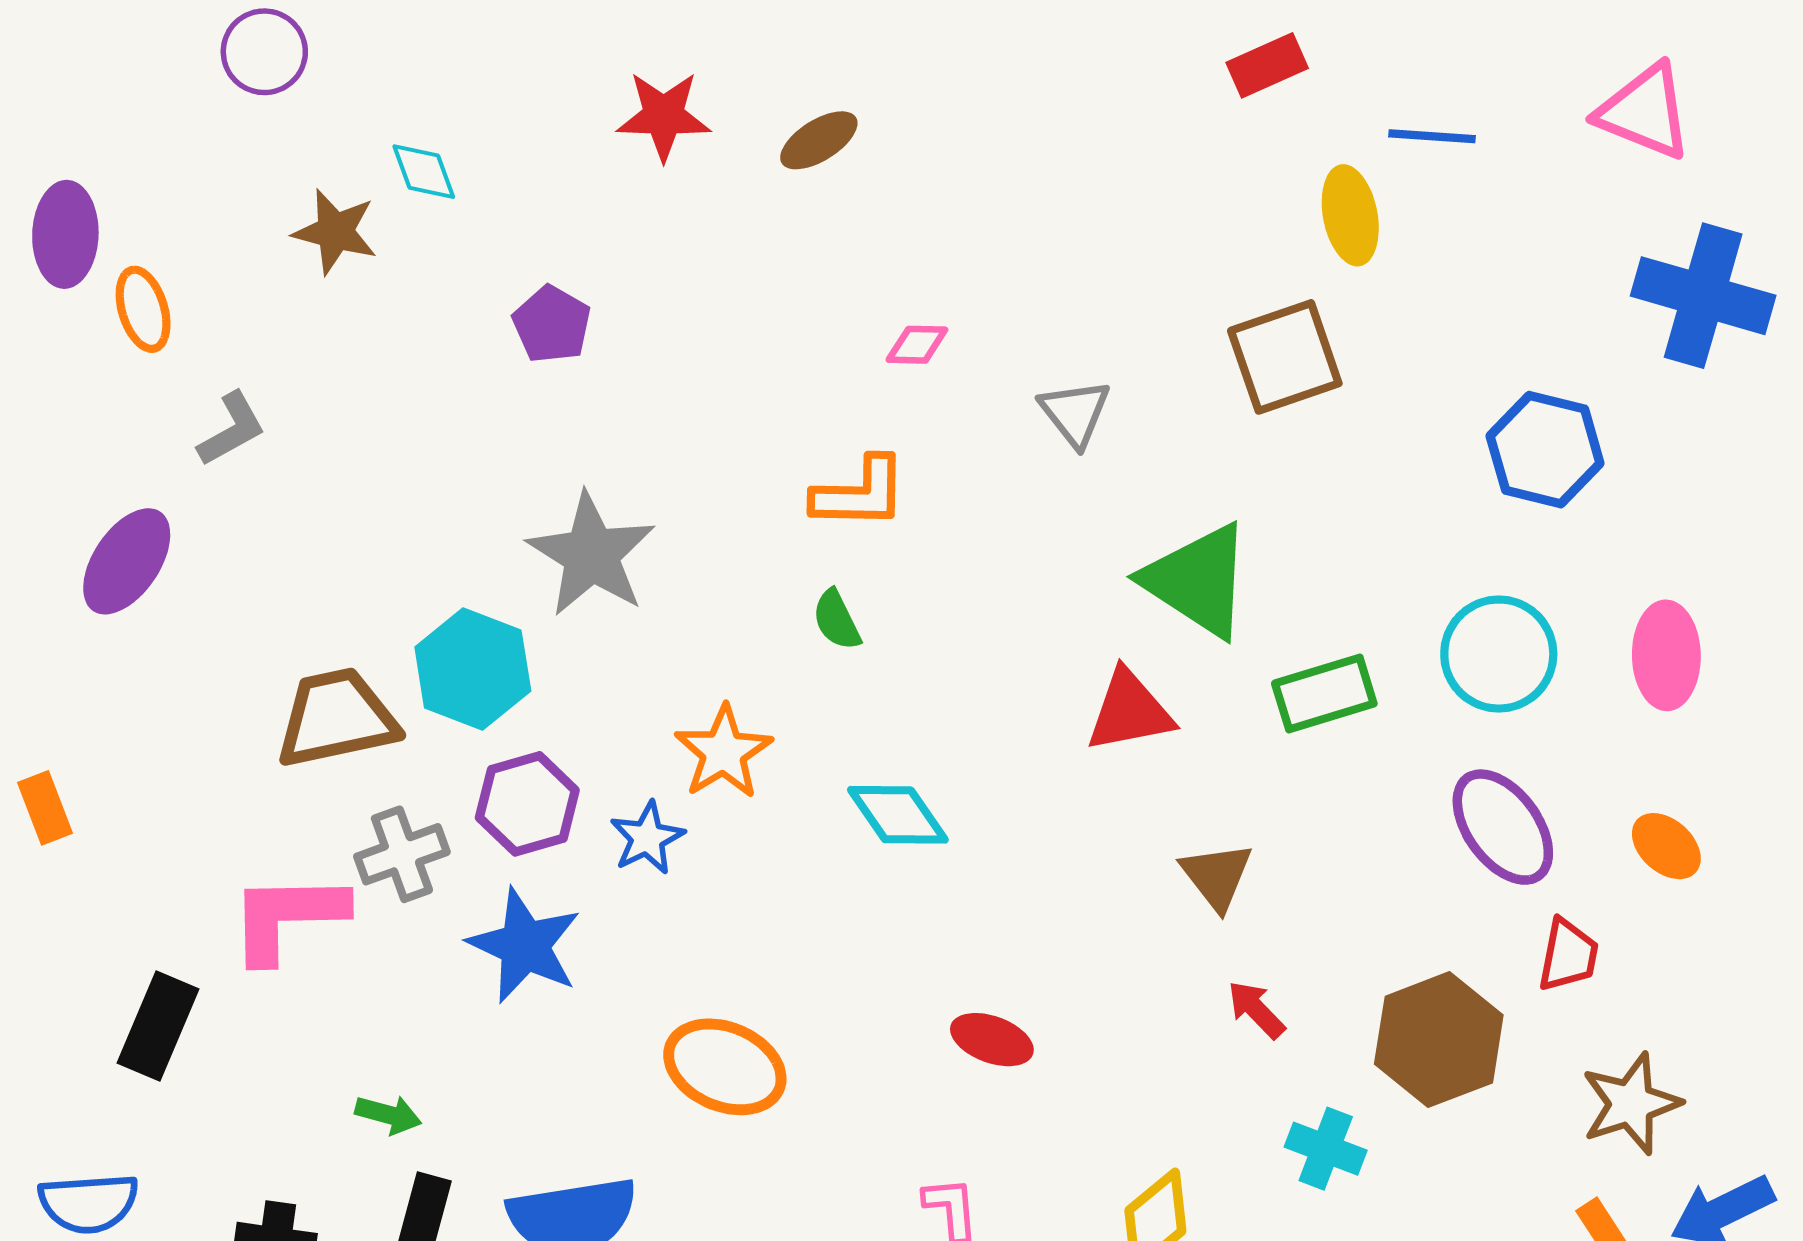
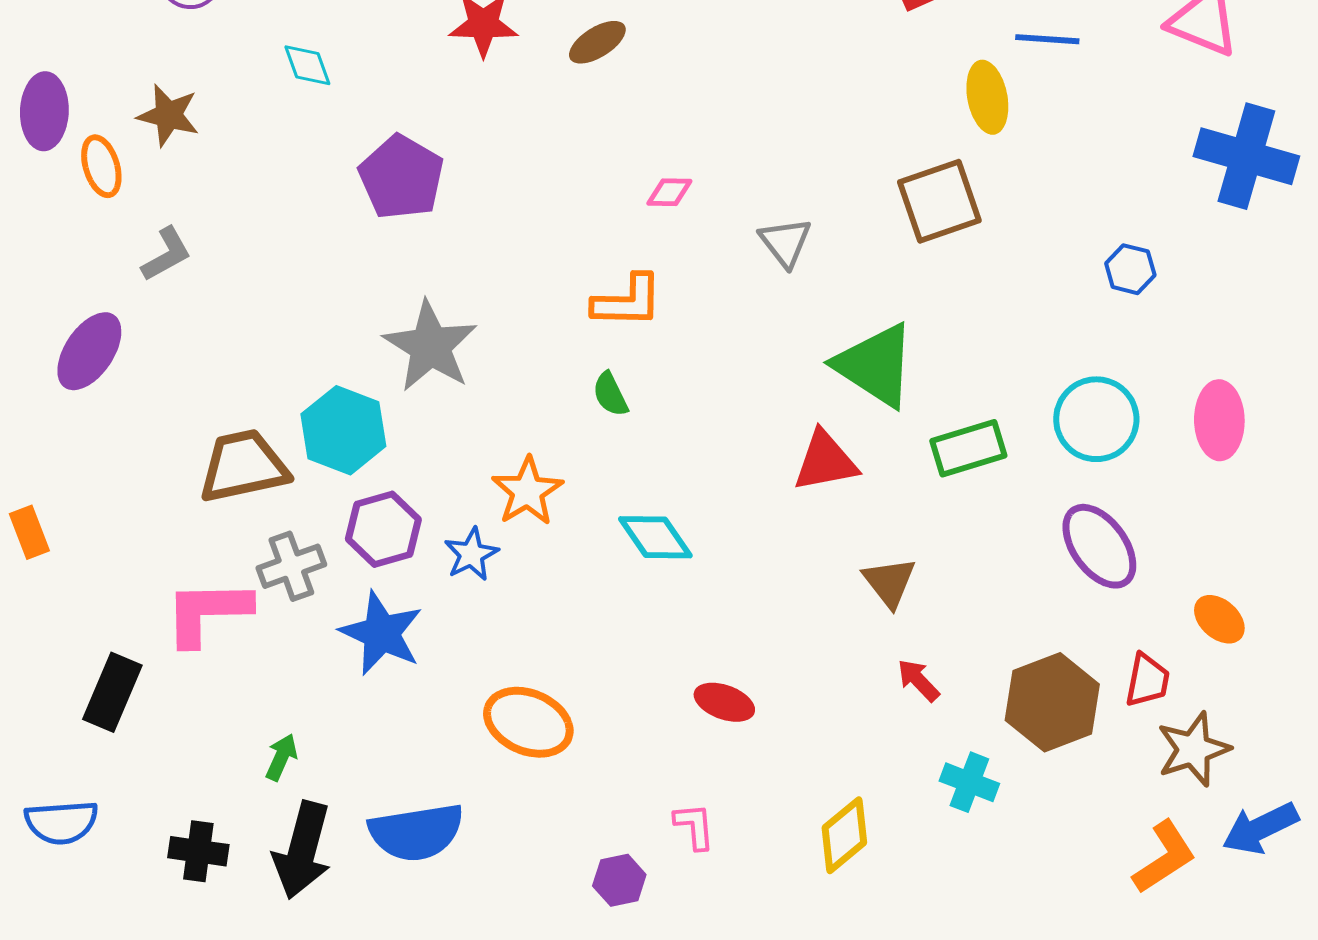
brown star: (335, 232) -> (168, 115), moved
purple pentagon: (552, 324) -> (401, 177), size x1.5
blue hexagon: (1545, 450) -> (1130, 269), size x0.6
orange ellipse: (1666, 846) -> (1219, 619), moved
red trapezoid: (1568, 955) -> (1147, 680), moved
green arrow: (388, 1115) -> (281, 757), turned -81

